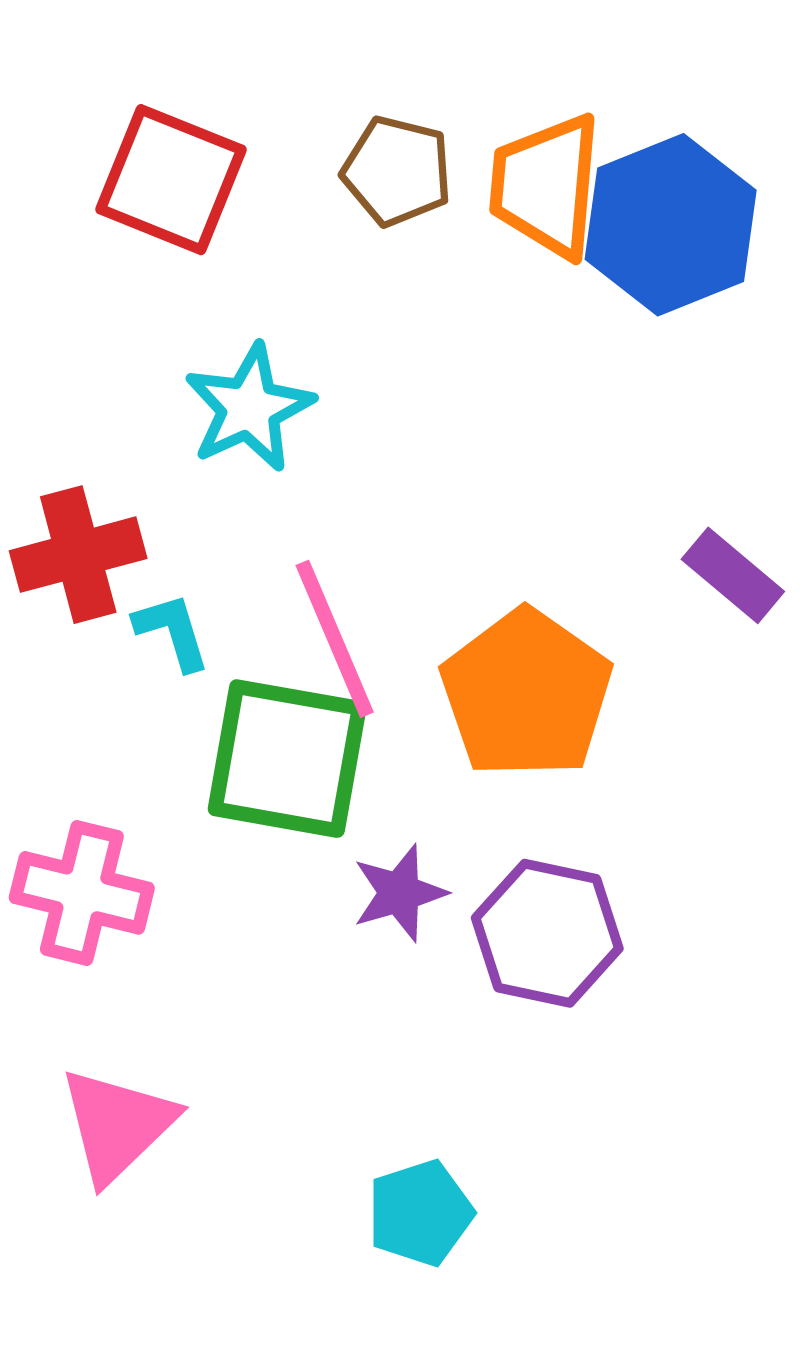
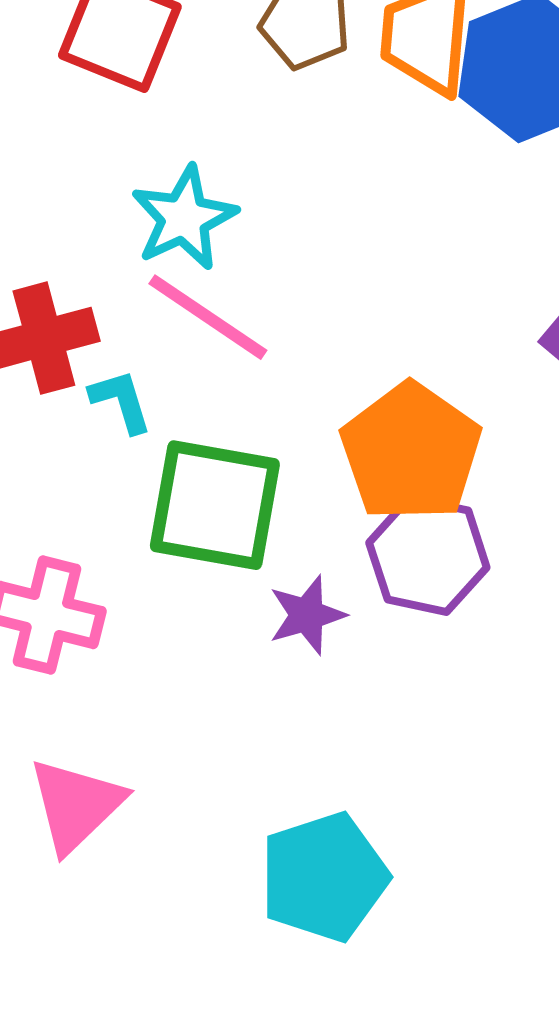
pink line: (335, 639) -> (208, 317), moved, turned -33
purple hexagon: (547, 933) -> (428, 555), moved
cyan pentagon: (420, 1213) -> (324, 877), size x1.5

